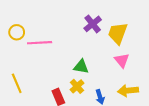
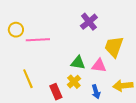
yellow trapezoid: (118, 33) -> (114, 47), moved
pink triangle: (122, 60) -> (99, 66), moved, turned -42
yellow line: (17, 83) -> (28, 79), moved

